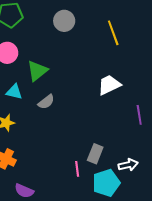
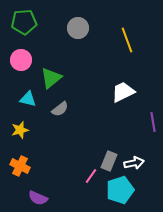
white arrow: (128, 165) -> (134, 163), moved
pink line: (77, 169) -> (91, 176), turned 42

